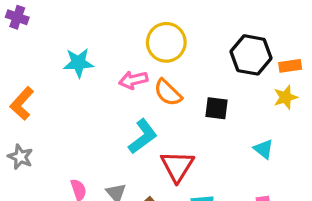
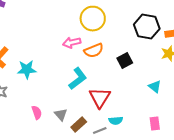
cyan star: (78, 63) -> (27, 70), moved
orange semicircle: (168, 93) -> (94, 51), turned -66
black square: (216, 108) -> (125, 61), turned -35

